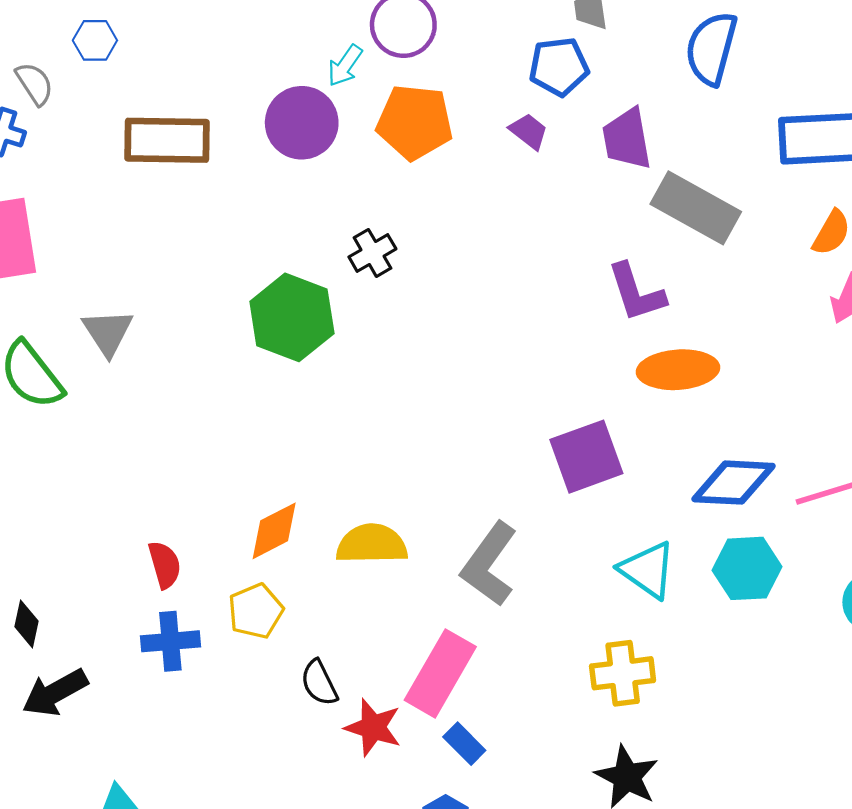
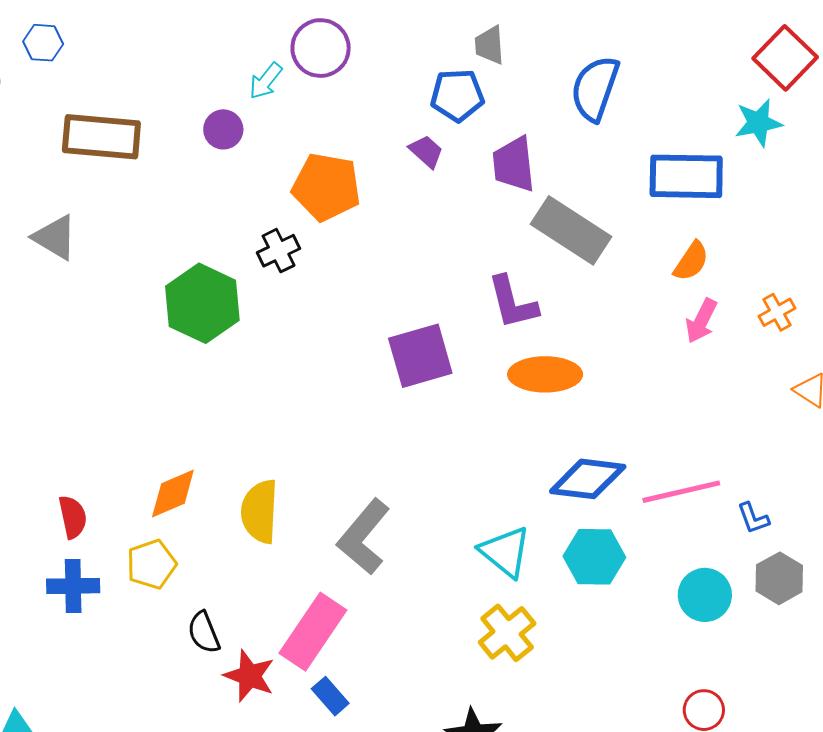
orange pentagon: (415, 122) -> (326, 187), moved
purple circle: (302, 123) -> (223, 129), size x0.6
gray triangle: (108, 332) -> (55, 237), moved, turned -30
purple square: (586, 457) -> (420, 356), moved
yellow semicircle: (372, 544) -> (260, 511), turned -90
yellow cross: (623, 673) -> (507, 633), moved, turned -36

